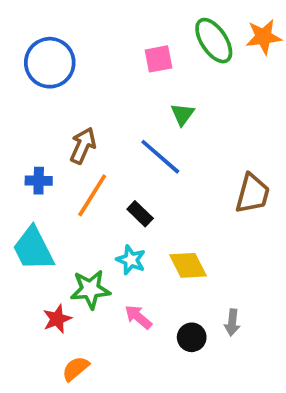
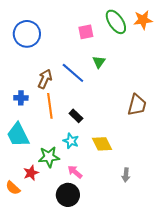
blue line: (160, 157) -> (73, 73), moved
orange line: (92, 195) -> (50, 106), turned -40
black circle: (192, 337) -> (68, 195), moved, size x1.5
orange semicircle: (76, 369) -> (13, 188), moved, turned -98

